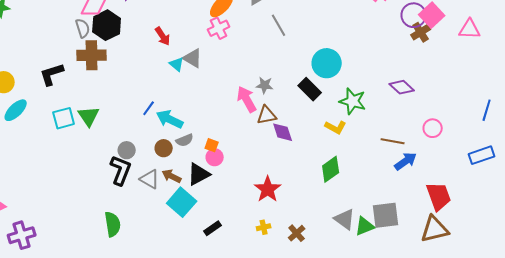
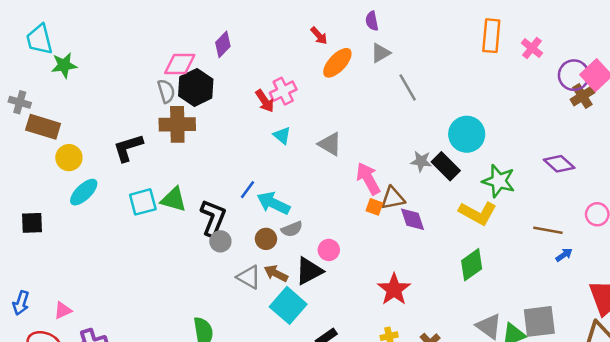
pink cross: (219, 28) -> (283, 91), moved
gray triangle: (193, 58) -> (330, 144), moved
gray star: (265, 85) -> (421, 161), moved
green triangle: (89, 116) -> (174, 199), turned -40
yellow L-shape: (336, 127) -> (478, 213), size x1.4
orange square: (212, 145) -> (374, 207), moved
blue arrow: (406, 161) -> (564, 255), size x0.6
black L-shape: (121, 170) -> (213, 218), moved

